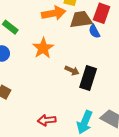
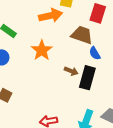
brown trapezoid: (81, 20) -> (82, 35), moved, turned 30
blue semicircle: (94, 31) -> (95, 53), moved

